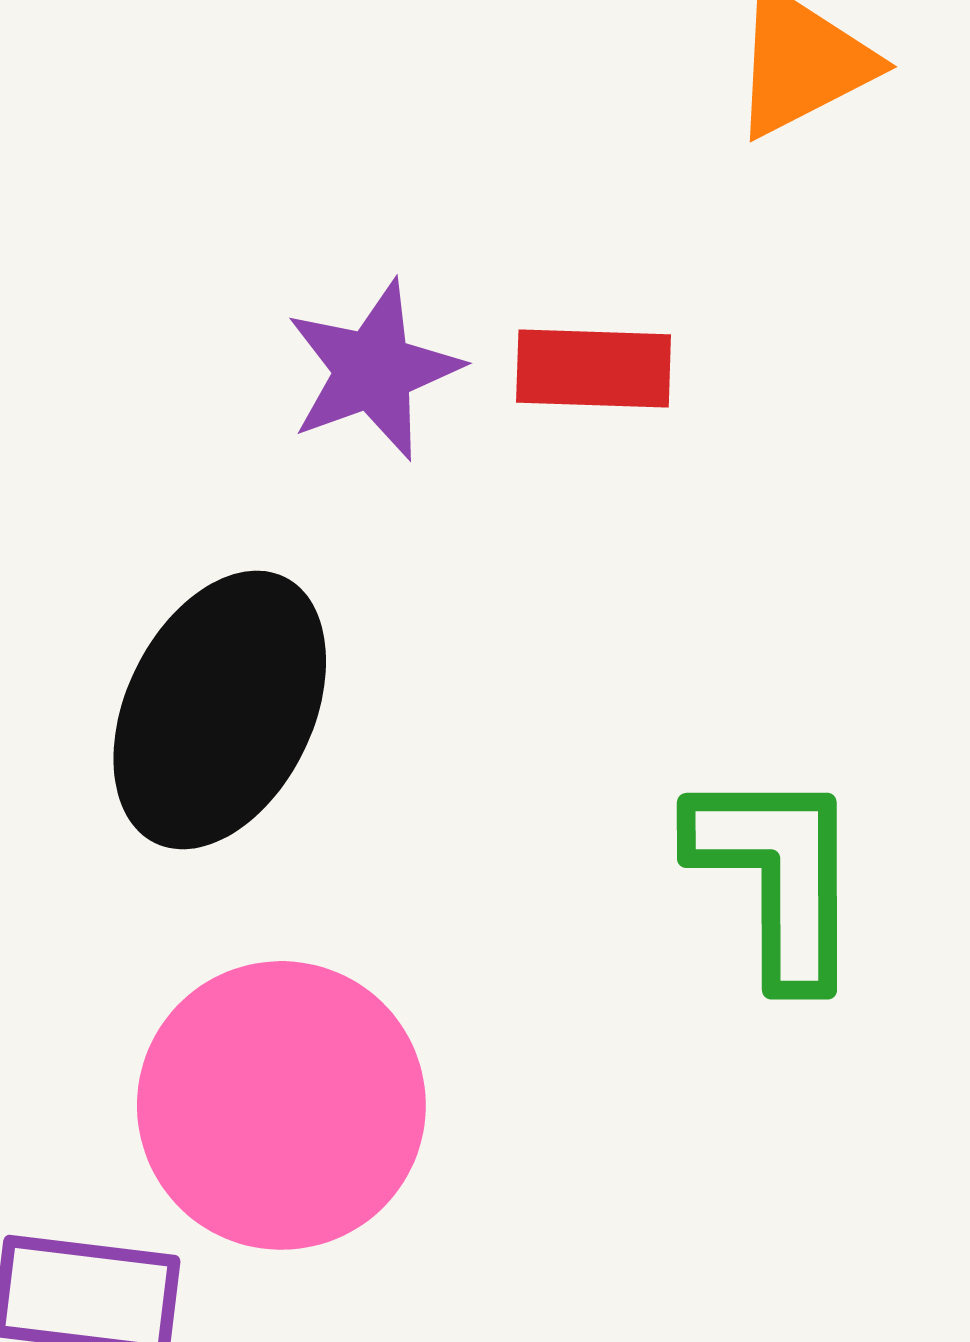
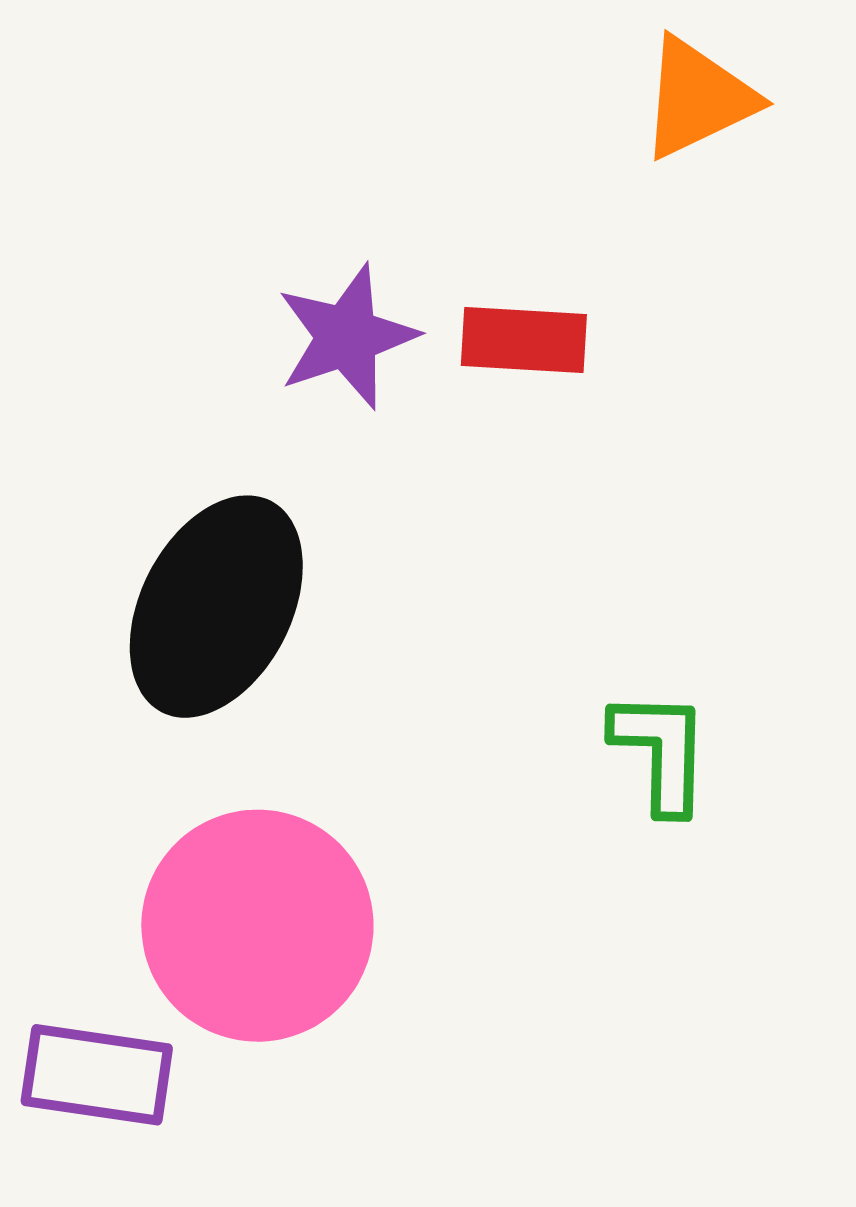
green L-shape: (777, 876) -> (661, 751), size x0.7

